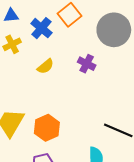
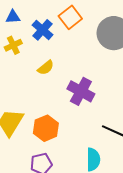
purple cross: (87, 64) -> (81, 91), moved, size x1.5

